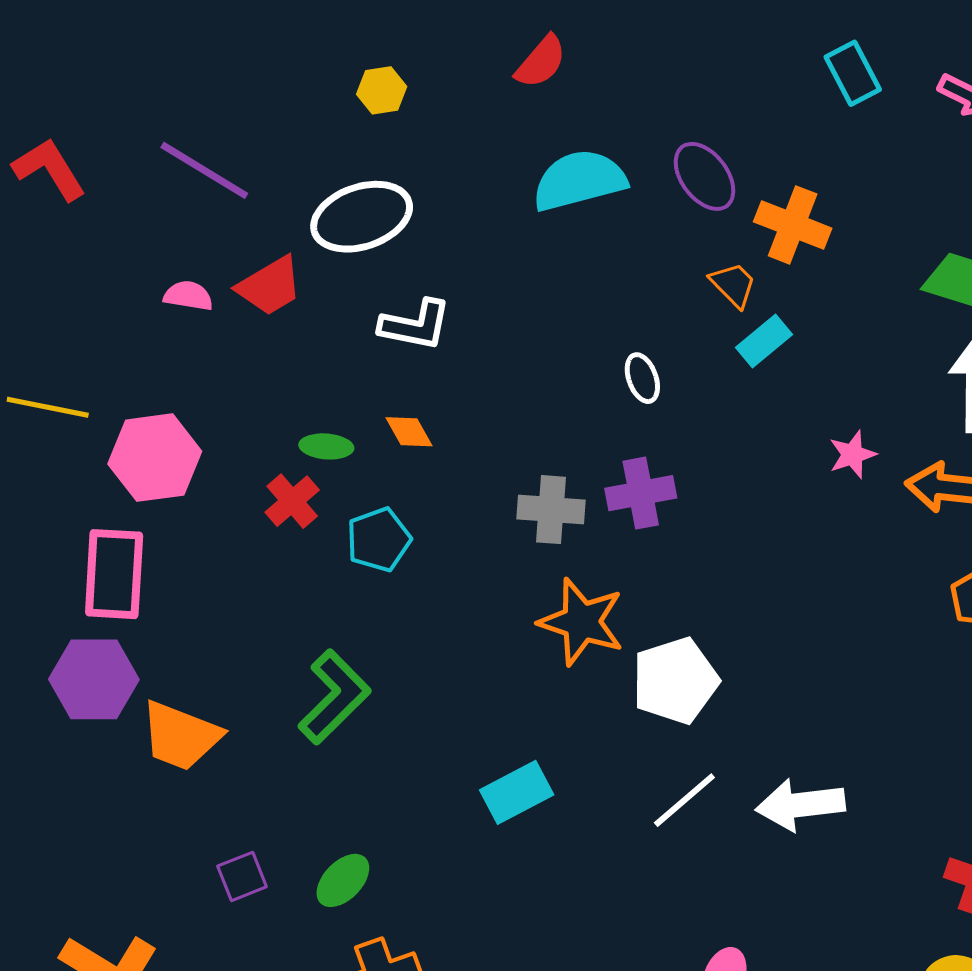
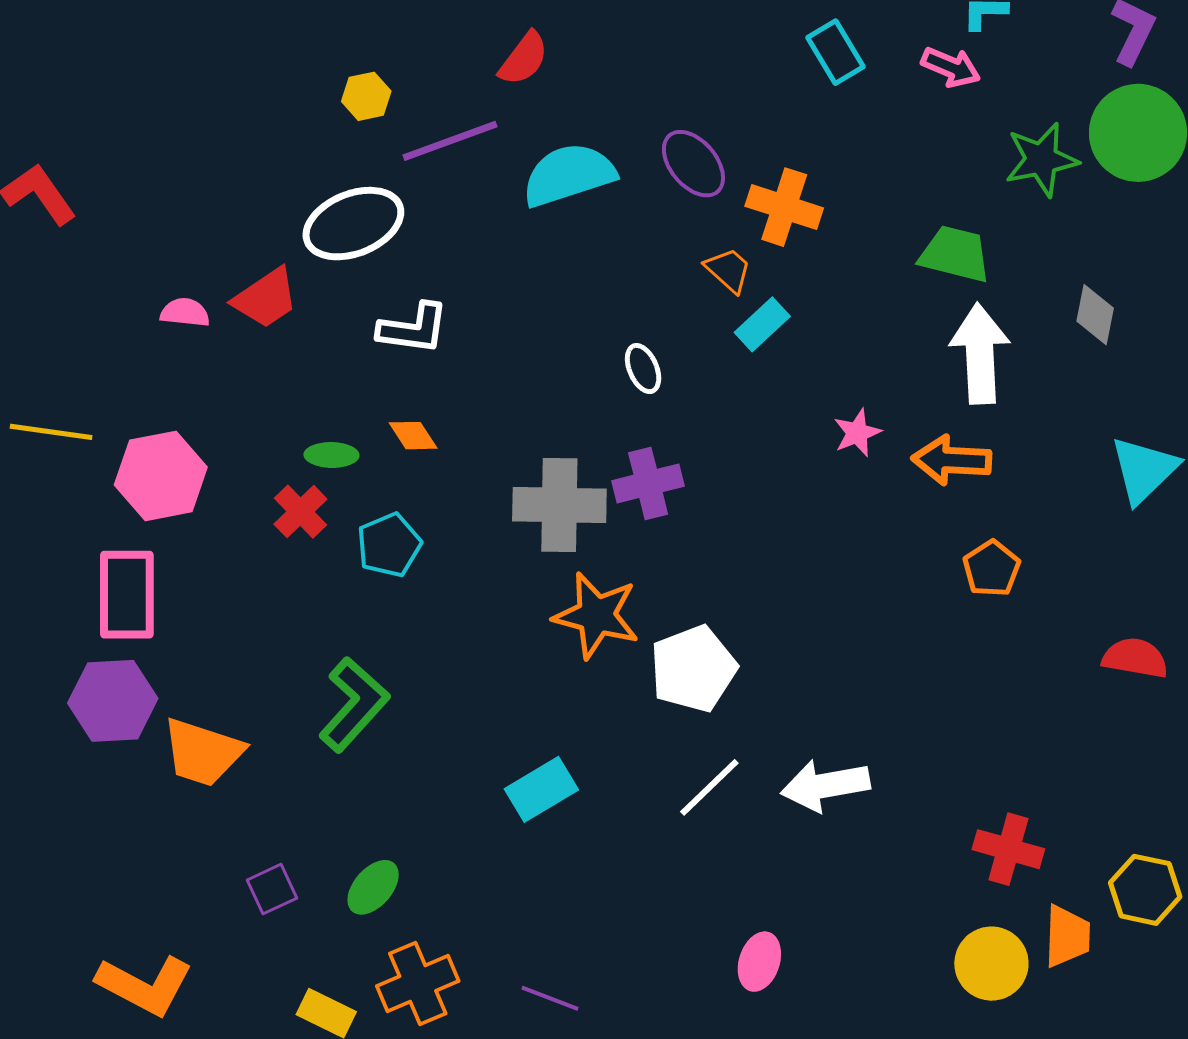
purple line: (204, 170) -> (450, 141), moved, turned -48
gray cross: (551, 510) -> (559, 505), size x1.4

